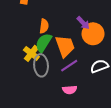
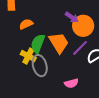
orange semicircle: (44, 26) -> (26, 24), moved, turned -112
purple line: (69, 66) -> (80, 48), moved

